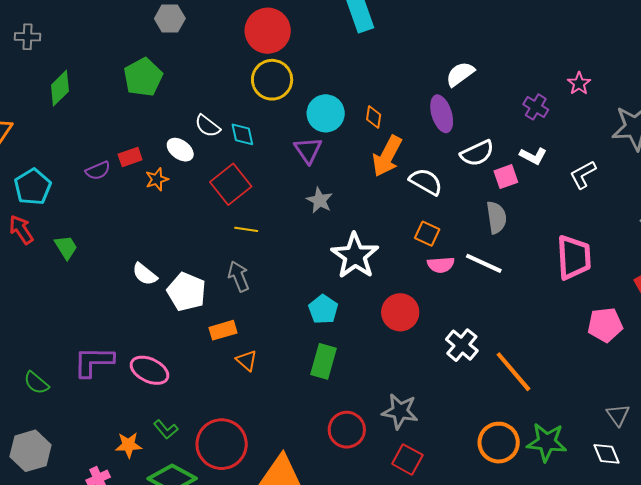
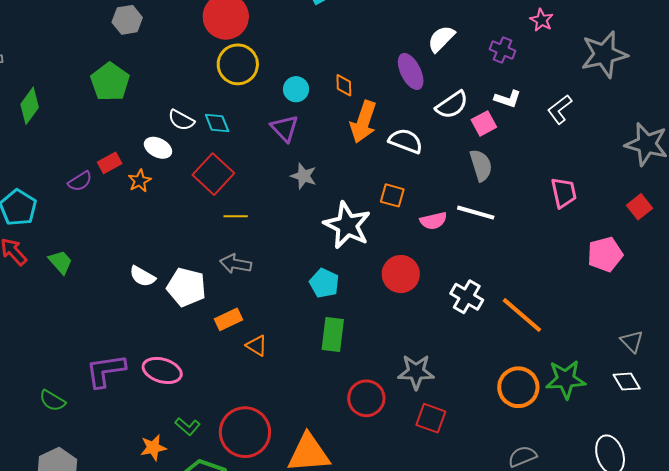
white semicircle: (460, 74) -> (441, 39), moved
cyan circle: (326, 113) -> (296, 89), size x0.7
orange square: (427, 234) -> (392, 195), moved
pink trapezoid: (574, 257) -> (564, 193), size x0.7
gray arrow: (239, 276) -> (236, 264), turned -48

